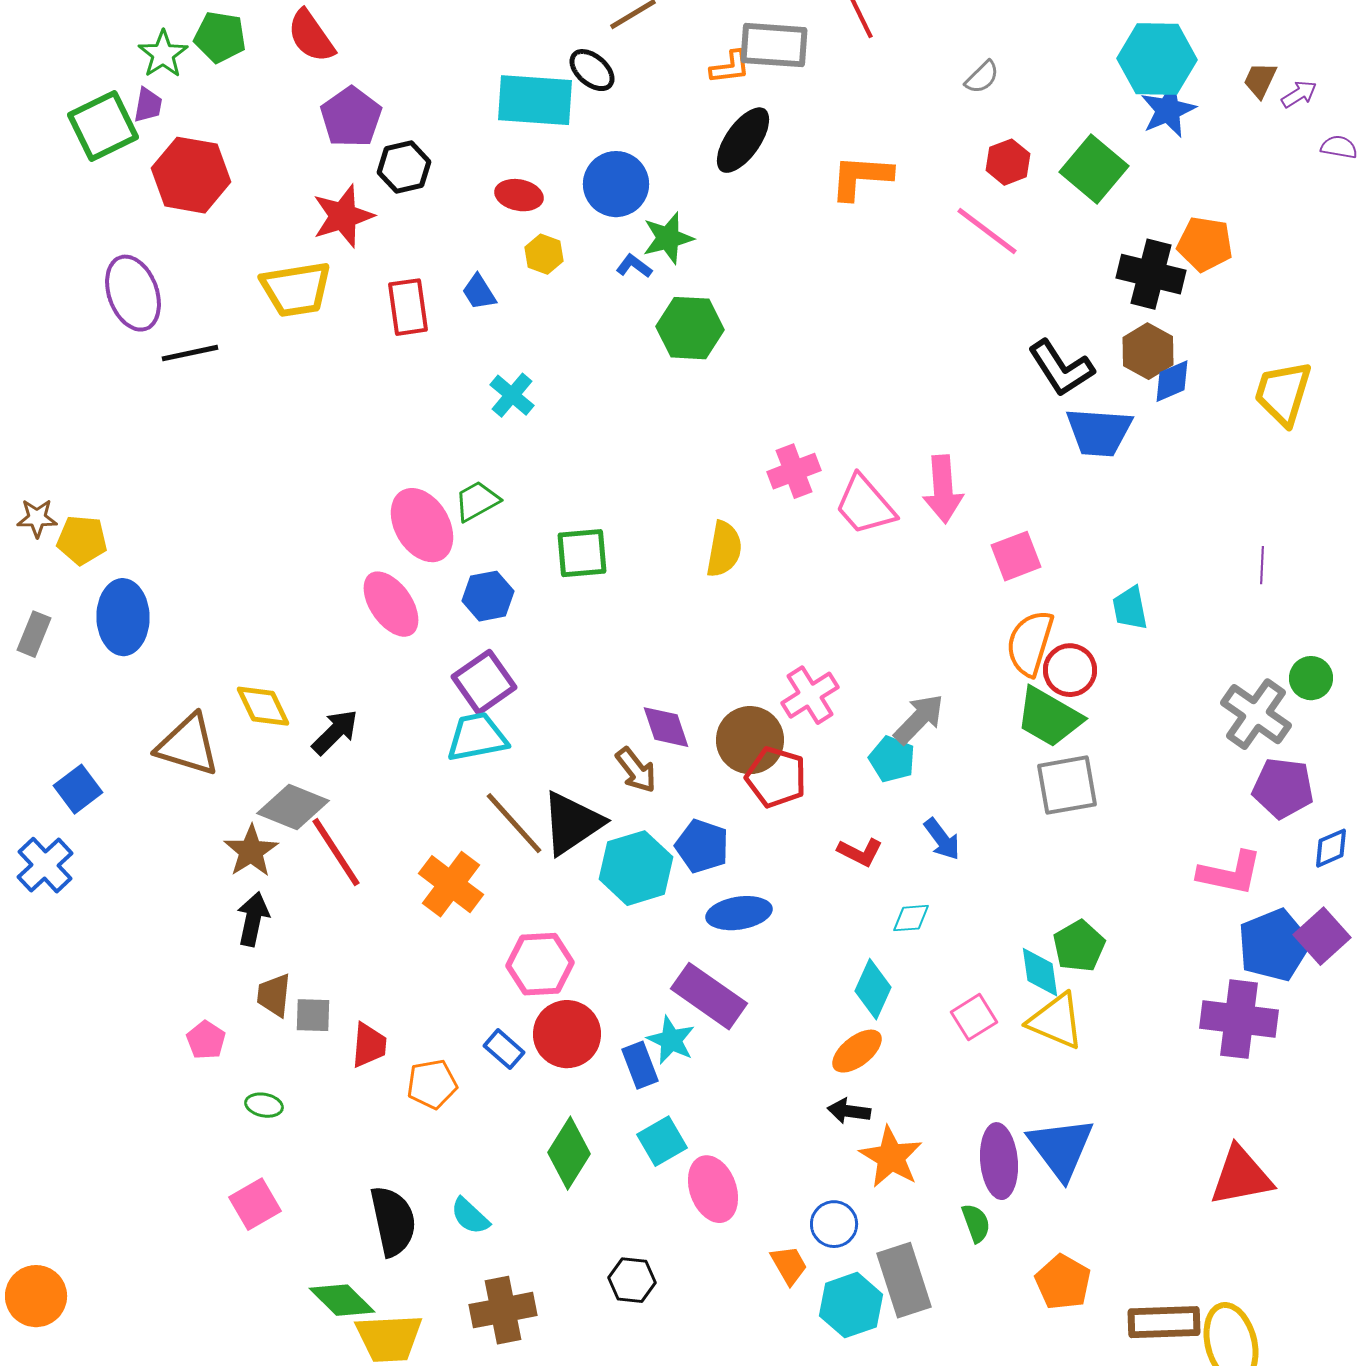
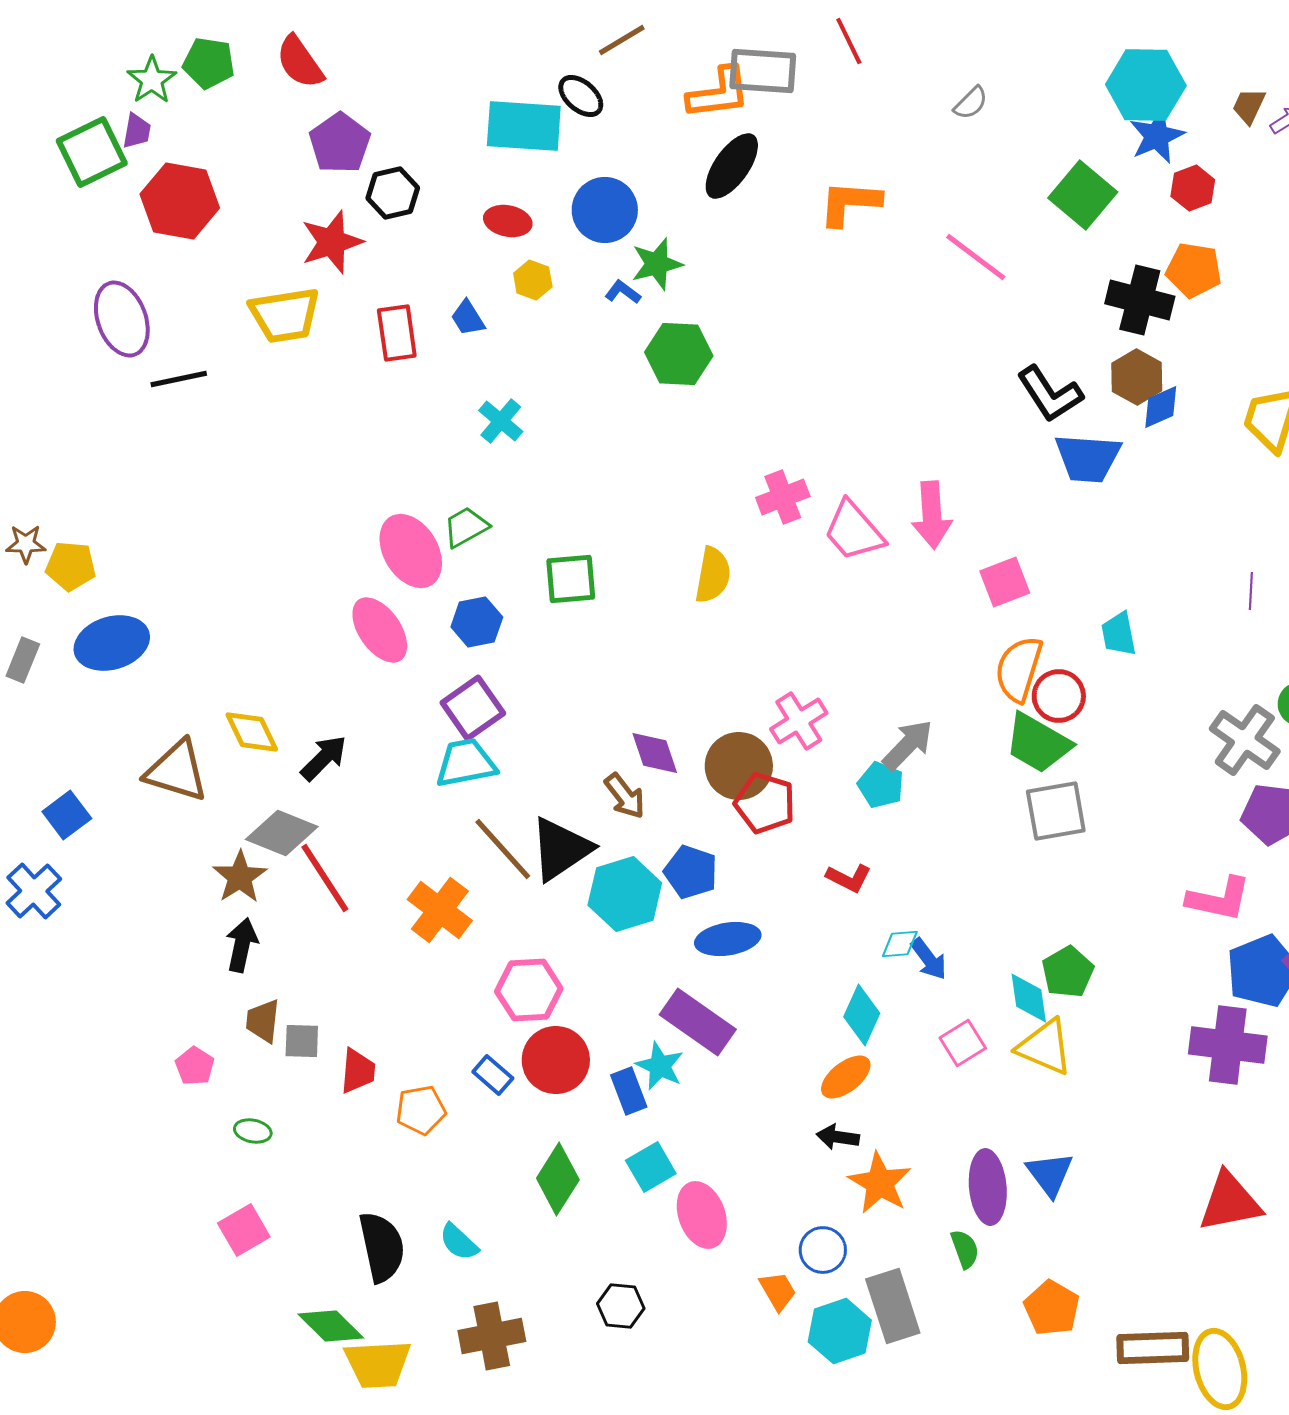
orange L-shape: (730, 67) -> (719, 93), size x1.6
red hexagon: (1008, 162) -> (1193, 188), moved
blue ellipse: (123, 617) -> (112, 643), turned 74
blue arrow: (942, 839) -> (929, 959), moved
blue triangle: (1061, 1148) -> (1050, 1174), size x0.7

